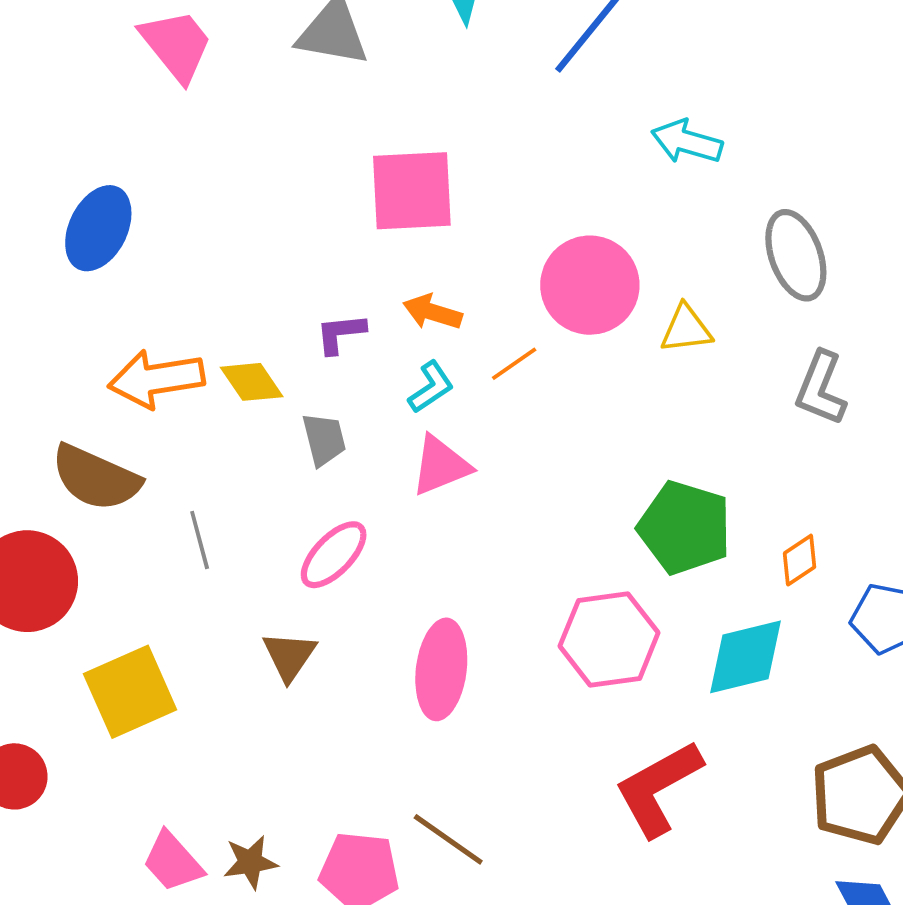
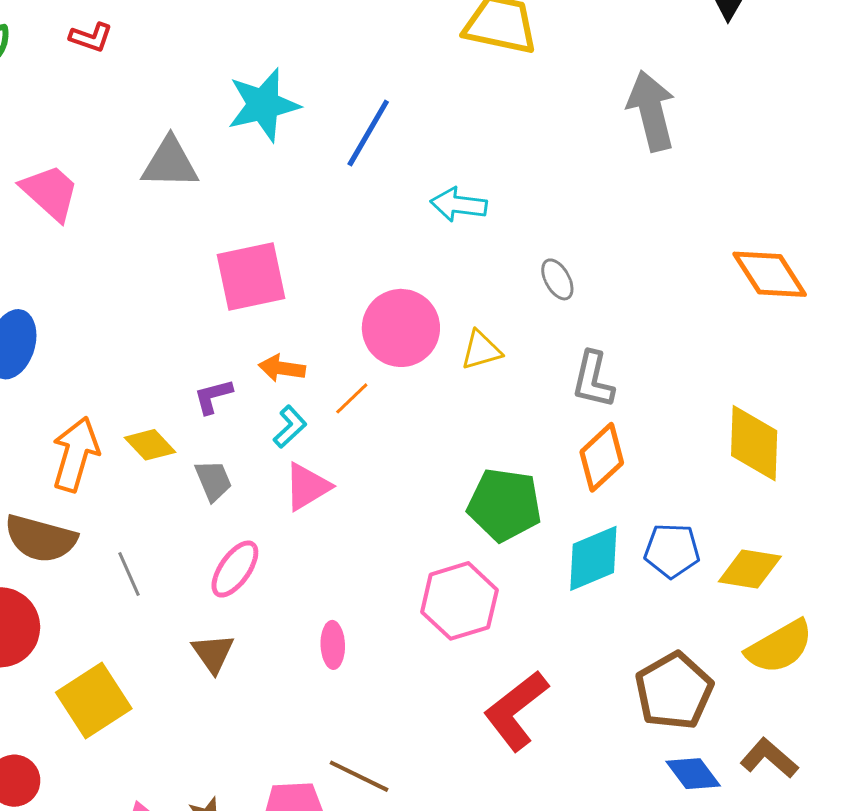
gray ellipse: (796, 255) -> (557, 279), size x0.6
orange arrow: (156, 379) -> (76, 454), turned 124
orange diamond: (800, 560) -> (602, 457), moved, size x1.6
cyan diamond: (745, 657) -> (593, 558), moved
pink ellipse: (441, 669) -> (333, 645), size x0.6

